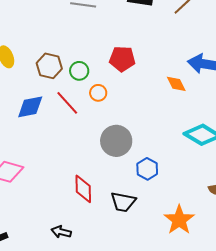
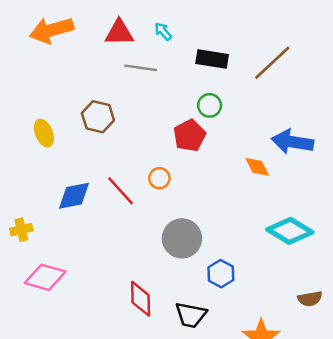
red pentagon: (122, 59) -> (189, 136), turned -30
brown hexagon: (49, 66) -> (98, 117), moved
green circle: (79, 71) -> (210, 105), moved

